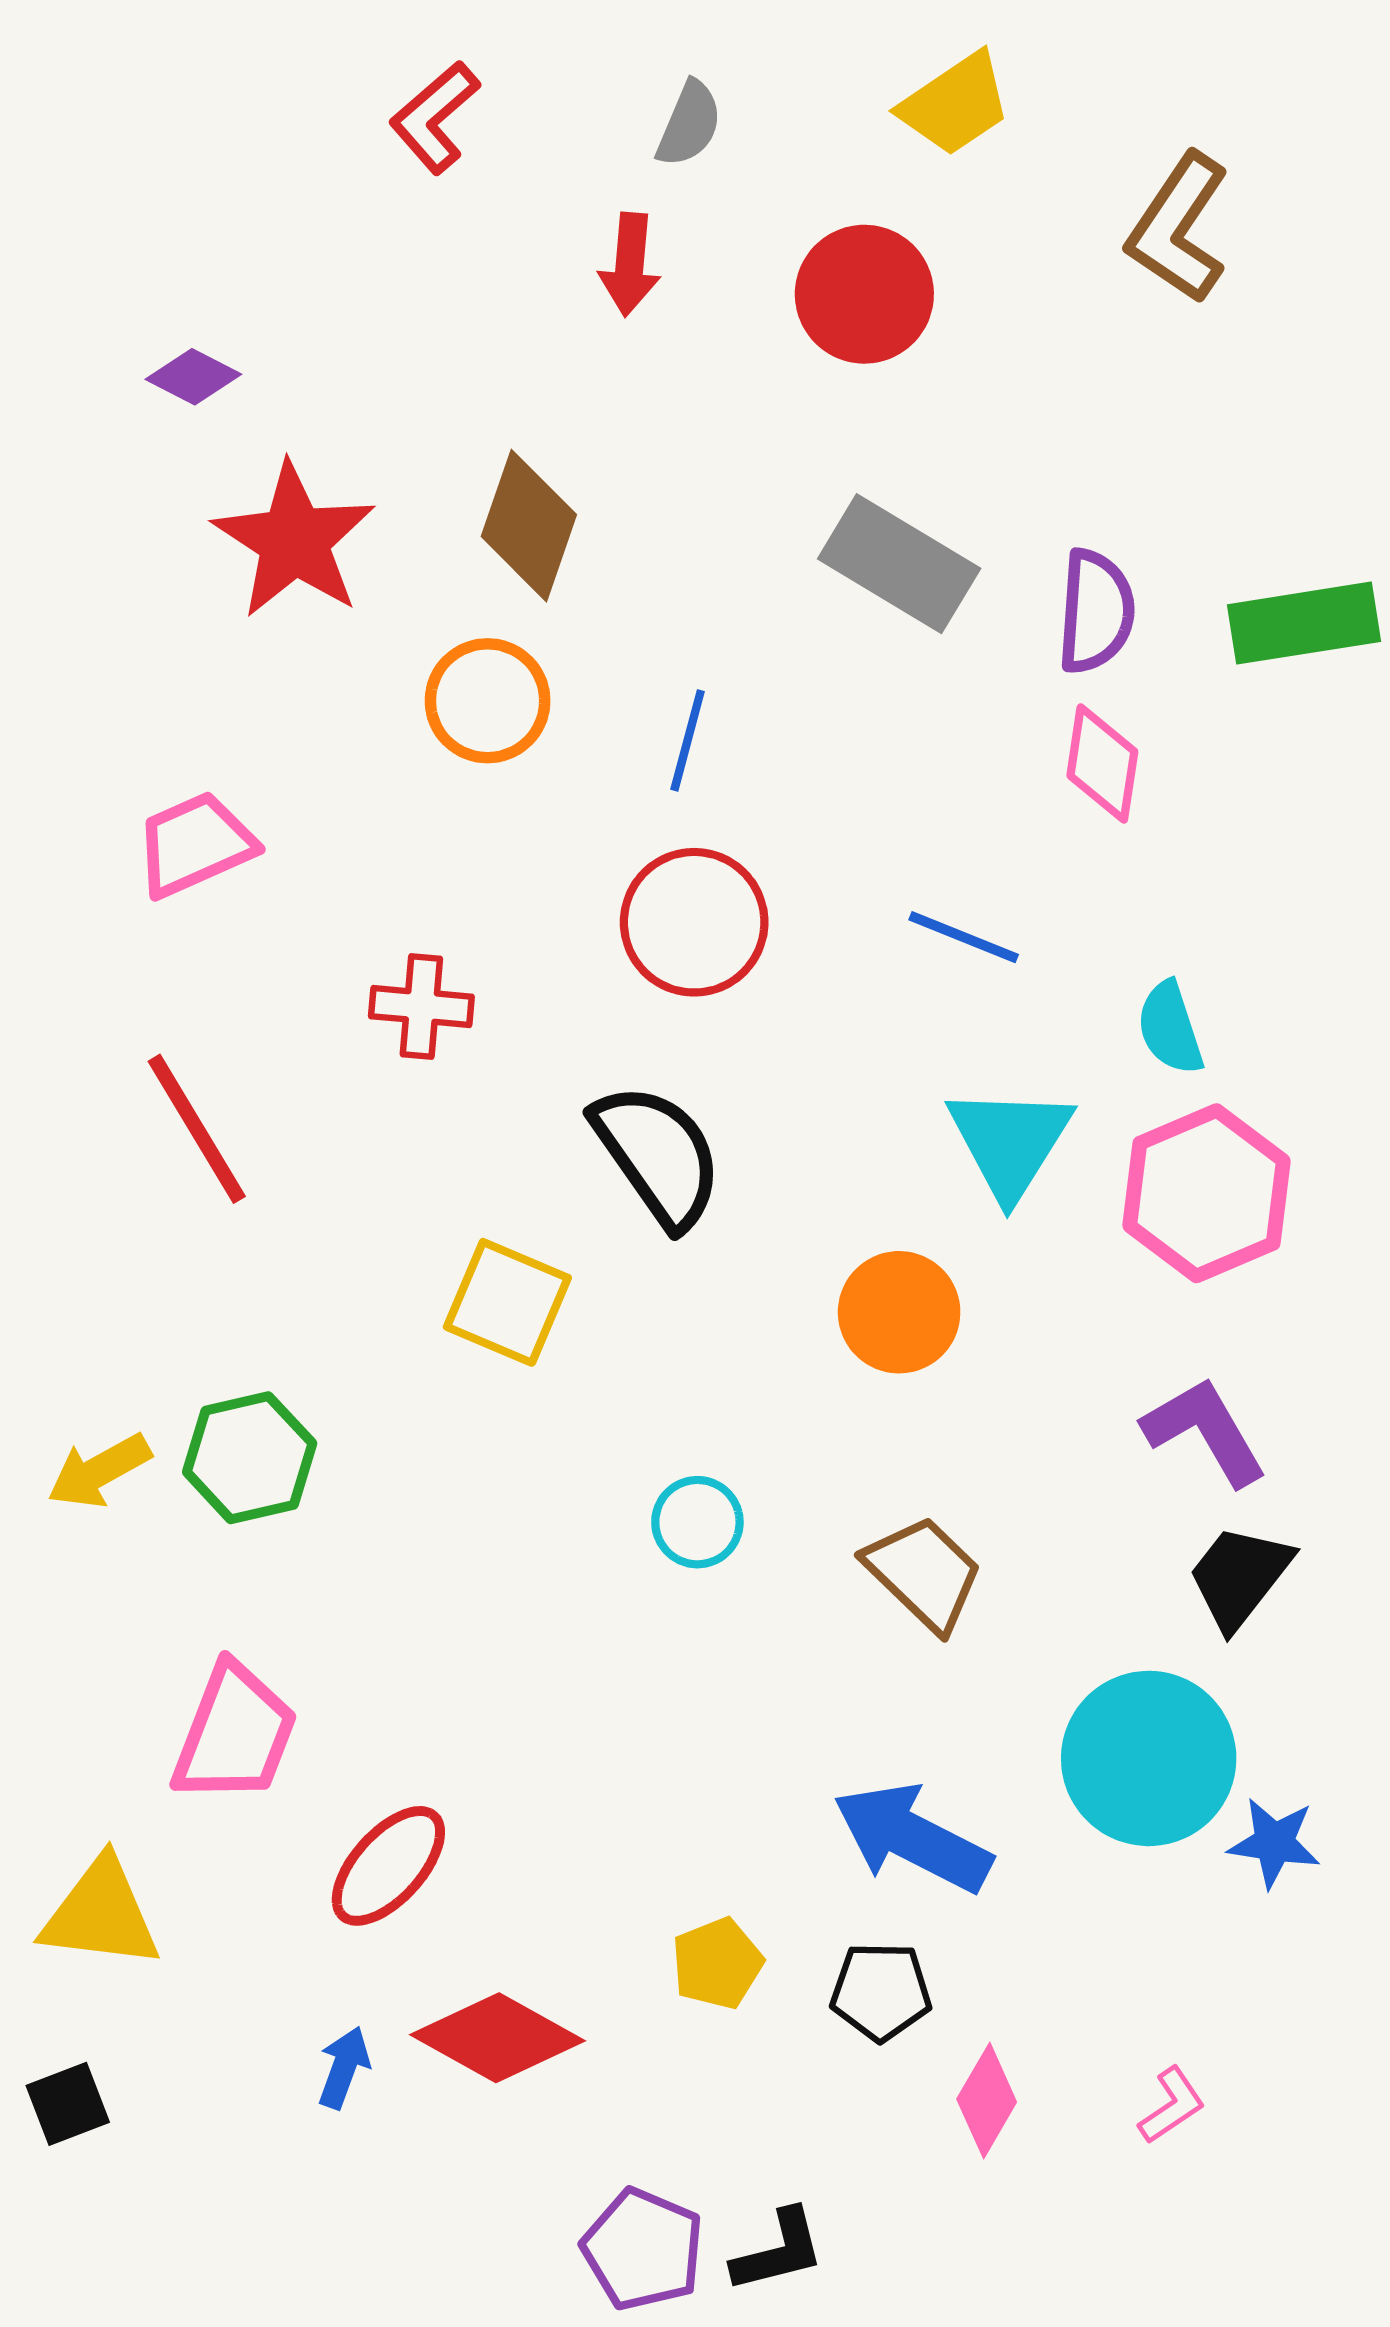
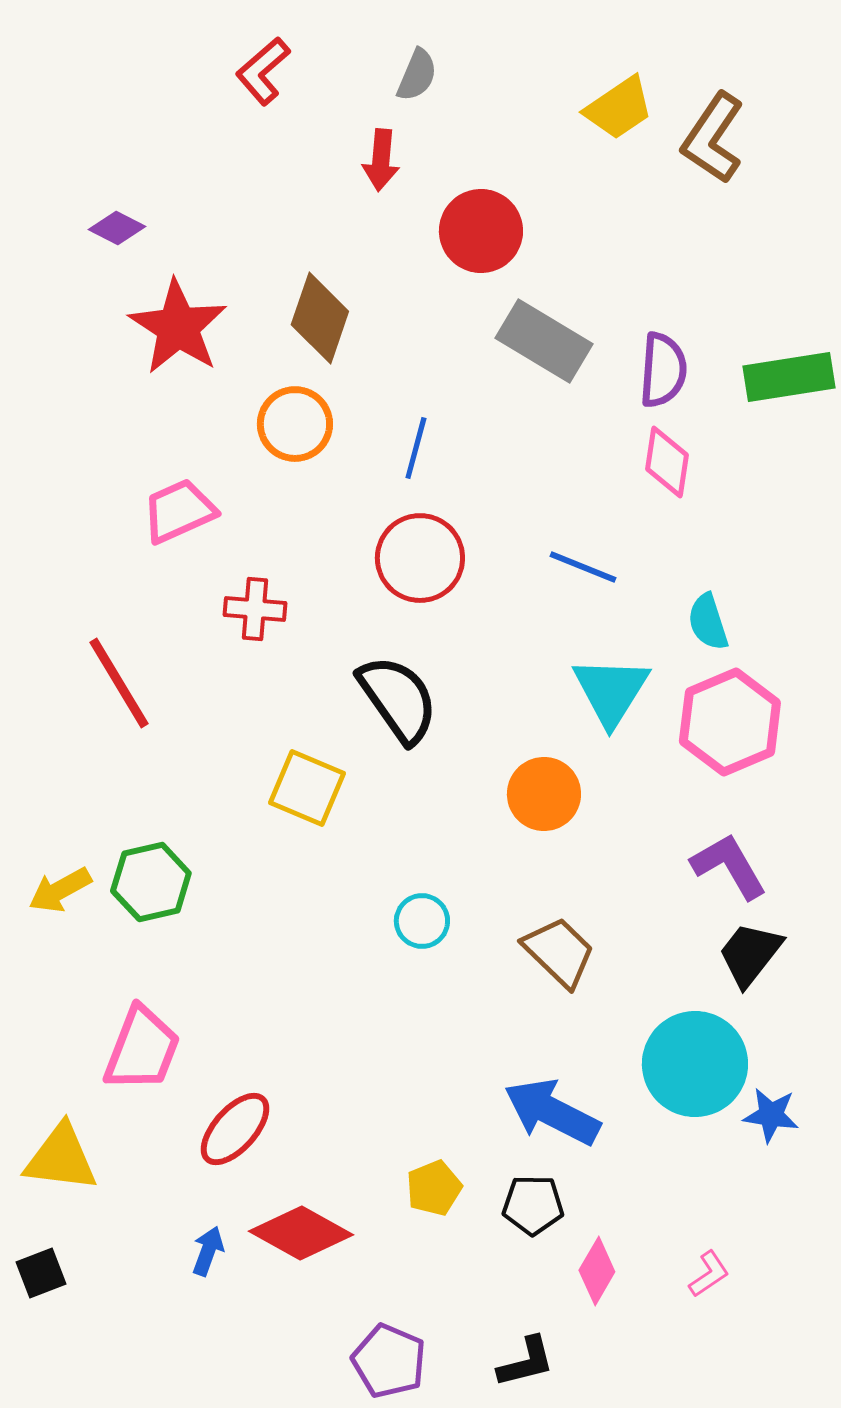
yellow trapezoid: (955, 104) -> (619, 108), moved
red circle: (864, 294) -> (481, 231), moved
pink trapezoid: (195, 845) -> (179, 511), moved
black L-shape: (778, 2251) -> (526, 1362), moved

